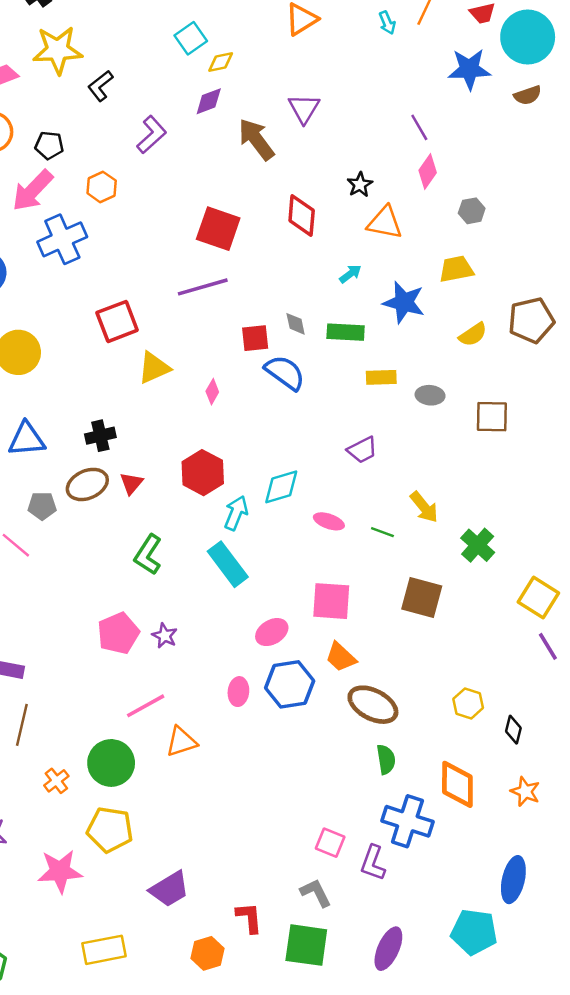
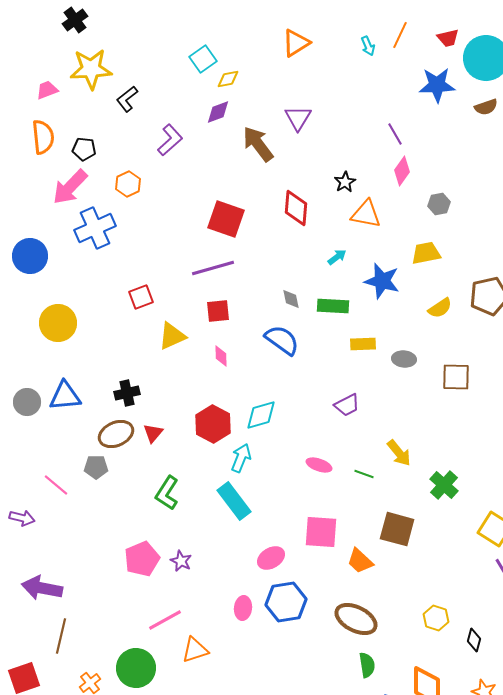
red square: (117, 321) -> (141, 297), size x0.7
red square: (255, 338) -> (218, 311), moved
pink diamond: (212, 392) -> (221, 356), turned -30
cyan diamond: (281, 487) -> (261, 415), moved
gray pentagon: (42, 506) -> (96, 467), moved
orange trapezoid: (341, 657) -> (360, 561), moved

